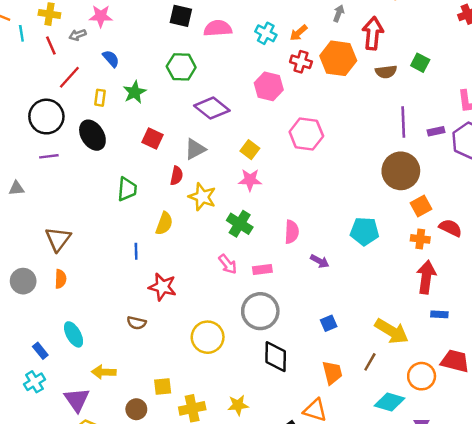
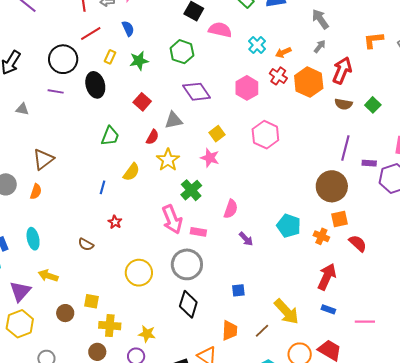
orange cross: (420, 239) -> (321, 236), moved
pink arrow: (228, 264) -> (172, 219), size x1.6
red star: (162, 287) -> (115, 222), size x0.6

